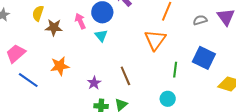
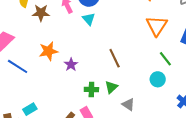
orange triangle: (155, 40) -> (157, 26), moved
green line: (175, 70) -> (165, 59), moved, turned -42
purple star: (94, 83) -> (71, 65), moved

